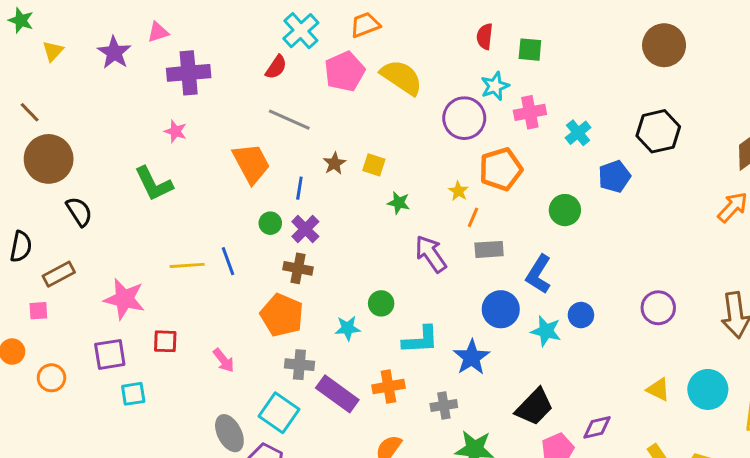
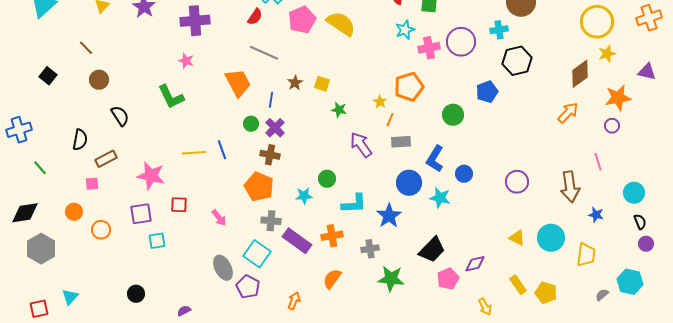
purple circle: (464, 118) -> (461, 42), moved
cyan cross: (578, 133) -> (499, 30), moved, turned 30
brown circle: (49, 159) -> (99, 80), size x0.6
blue circle: (581, 315) -> (464, 174), moved

